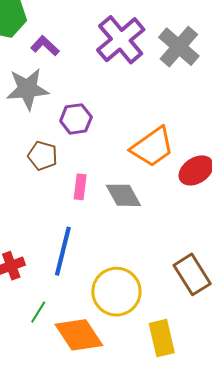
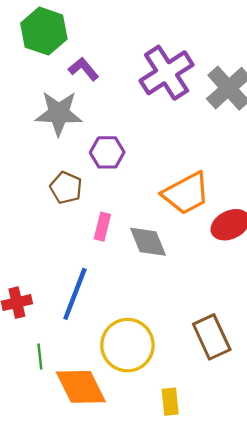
green line: (38, 312) -> (40, 357), turned -45
yellow rectangle: (162, 338) -> (170, 402), size x0.7

